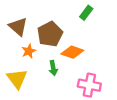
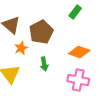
orange diamond: (72, 52) -> (79, 52), moved

